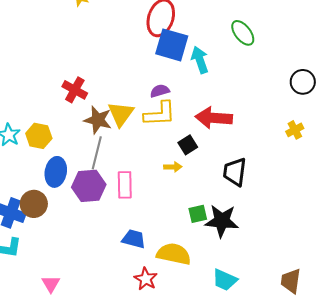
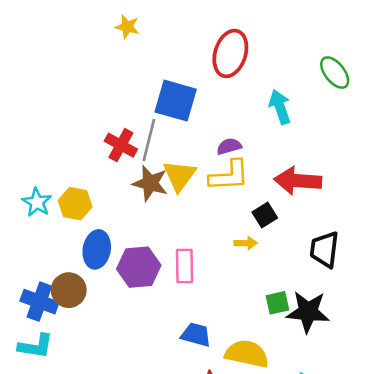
blue square: (172, 45) -> (176, 101), moved
gray line: (97, 153) -> (149, 140), moved

